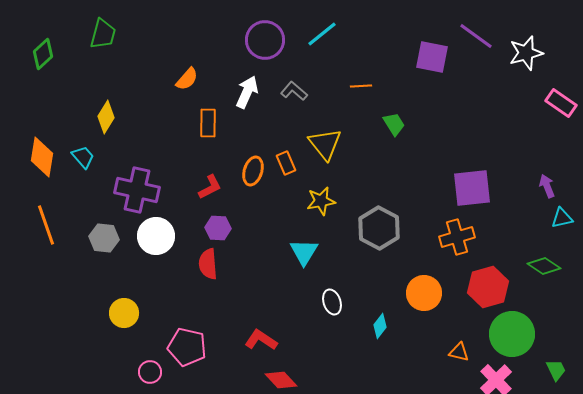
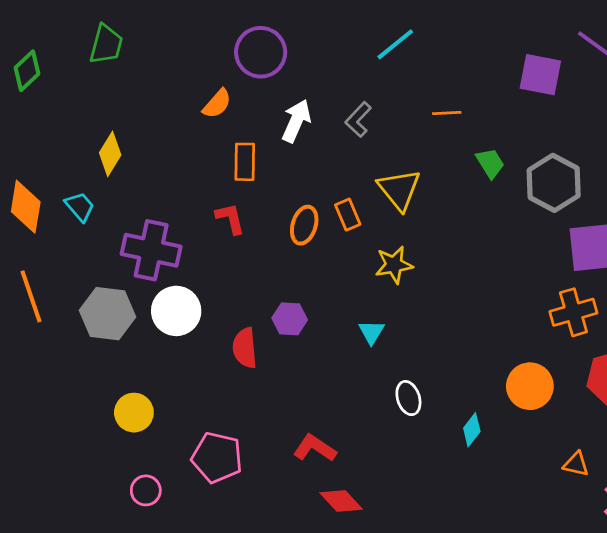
purple circle: (265, 40) -> (261, 52), moved
gray L-shape: (294, 91) -> (358, 120), turned -88
red L-shape: (210, 187) -> (230, 219), moved, turned -76
purple hexagon: (218, 228) -> (290, 319), moved
gray hexagon: (379, 228) -> (554, 183), moved
gray hexagon: (104, 238) -> (108, 314), size x1.4
cyan triangle: (304, 252) -> (371, 332), size x0.7
pink circle: (150, 372) -> (146, 490), moved

